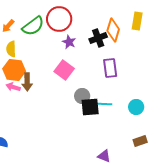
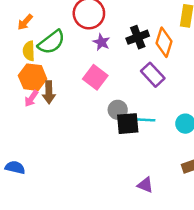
green semicircle: (33, 26) -> (51, 42), moved
orange diamond: (113, 30) -> (164, 42), moved
purple rectangle: (110, 68) -> (153, 75), turned -36
pink arrow: (13, 87) -> (31, 99), turned -72

